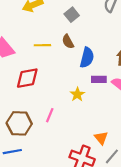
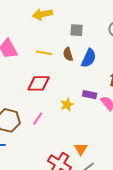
gray square: (72, 15) -> (77, 30), turned 32
blue semicircle: (87, 58) -> (89, 58), moved
red diamond: (27, 78) -> (39, 83), moved

